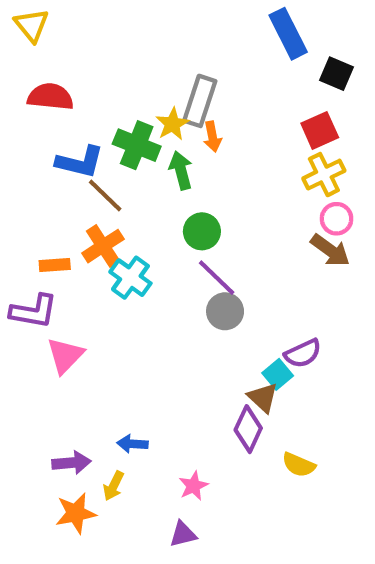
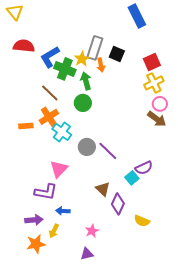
black square: (337, 74) -> (117, 54), moved
blue L-shape: (80, 162) -> (50, 57), moved, turned 135
green circle: (202, 231) -> (83, 103), moved
purple line: (217, 278) -> (108, 151), moved
purple L-shape: (34, 311) -> (46, 192), moved
gray circle: (225, 311) -> (87, 147), moved
pink triangle: (65, 355) -> (59, 169), moved
brown triangle: (263, 398) -> (103, 189), moved

